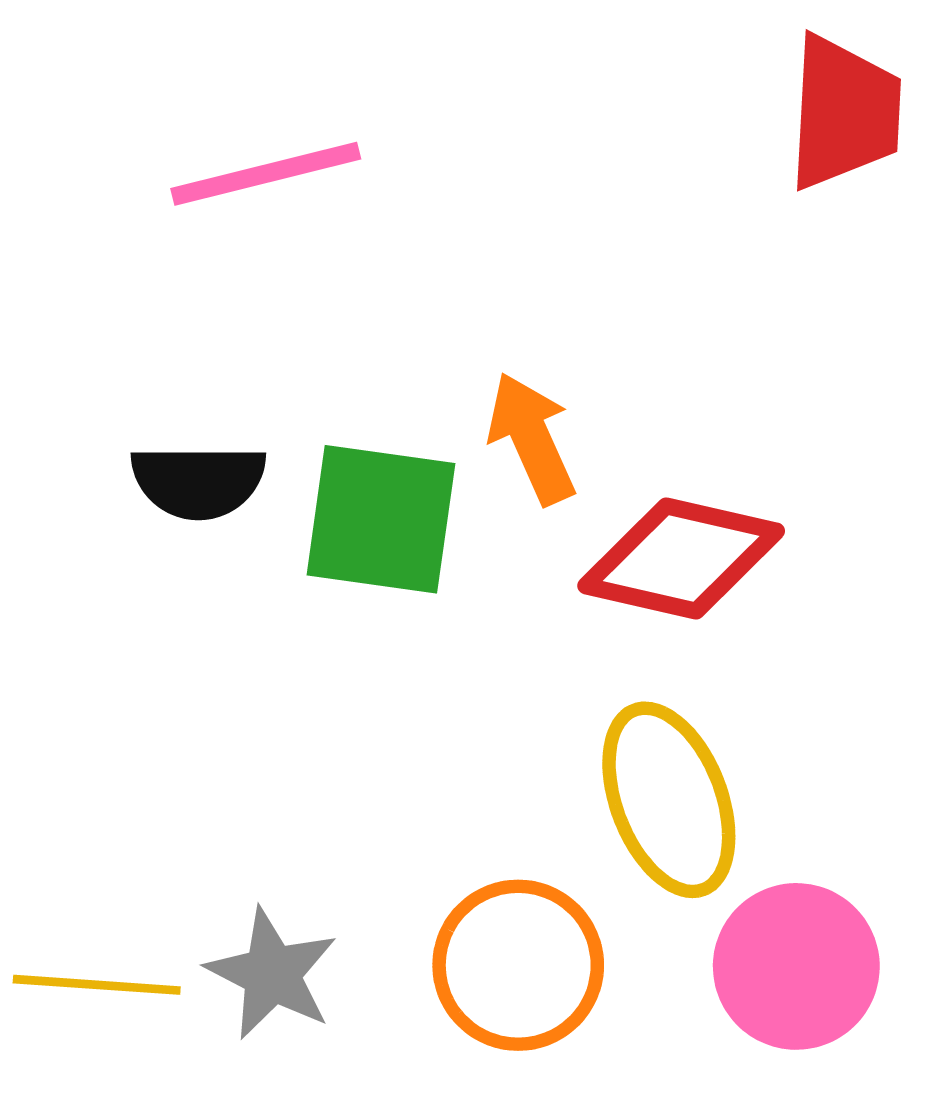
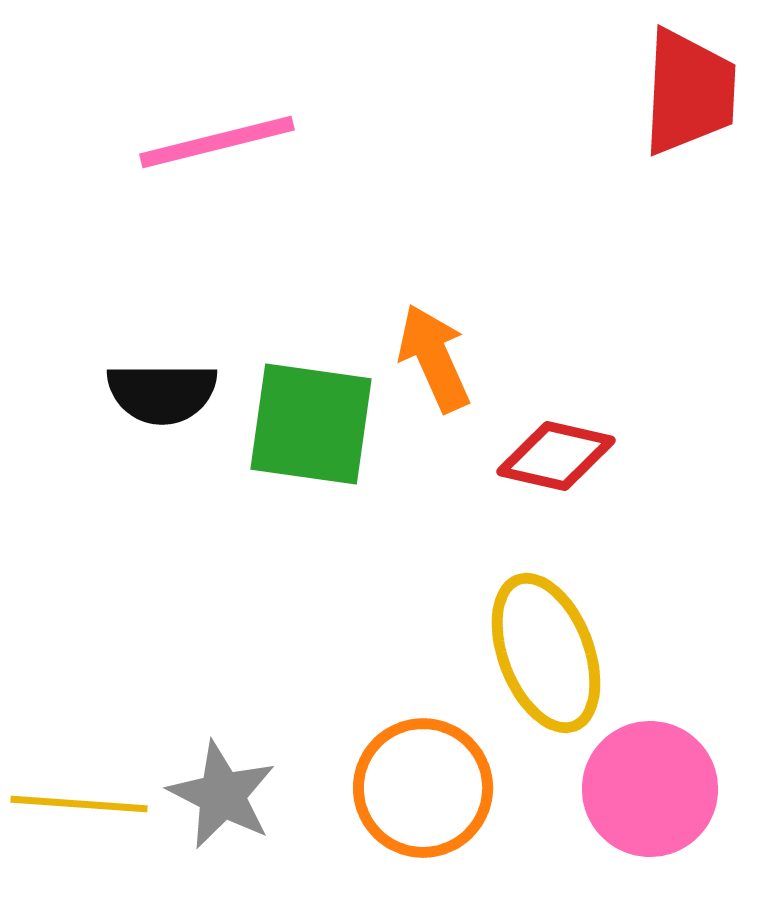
red diamond: (681, 558) -> (556, 456), size x0.7

